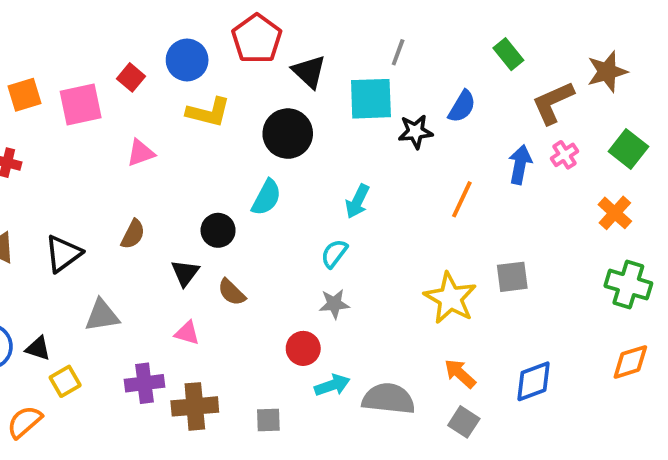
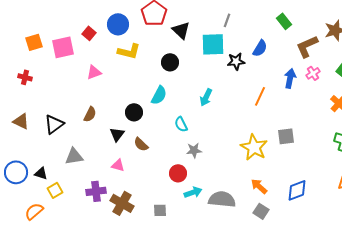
black circle: (288, 134) -> (170, 62), size x0.7
cyan semicircle: (334, 254) -> (181, 124), moved, turned -63
brown cross: (195, 406) -> (122, 203), turned 35

